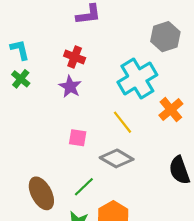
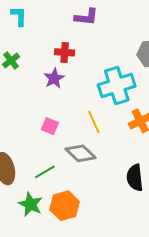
cyan L-shape: (20, 50) -> (19, 16), moved
red cross: (75, 57) -> (65, 52), turned -30

